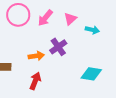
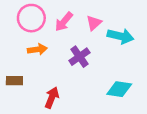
cyan arrow: (92, 30) -> (120, 36), size x1.5
orange arrow: (36, 56) -> (37, 49), moved

